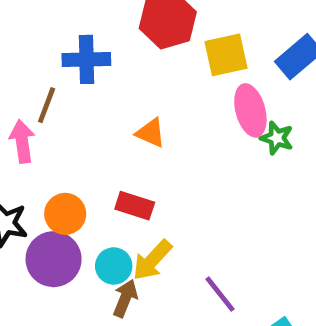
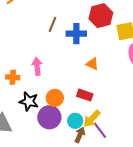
blue cross: (86, 59) -> (76, 34), moved
brown line: (47, 105) -> (53, 24), moved
purple line: (220, 294) -> (100, 130), moved

